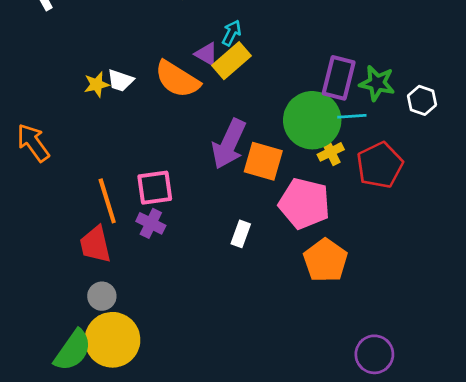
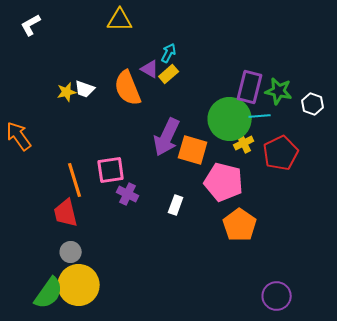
yellow rectangle: (232, 61) -> (169, 74), size x0.7
orange semicircle: (177, 79) -> (128, 88), turned 36
purple cross: (151, 223) -> (128, 194), moved

